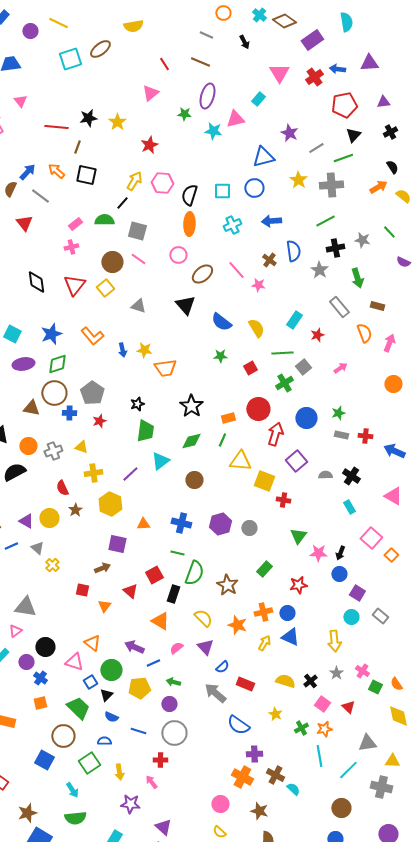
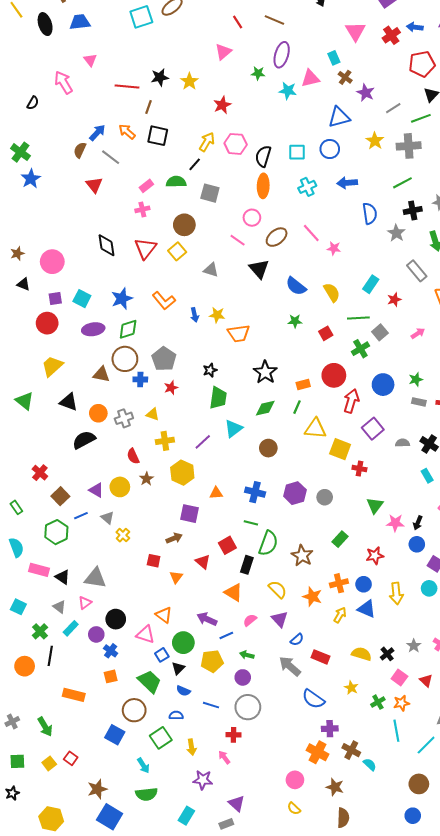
cyan rectangle: (258, 99) -> (334, 58), turned -64
pink line: (138, 259) -> (238, 240), moved
brown cross: (269, 260) -> (345, 77), moved
yellow arrow: (334, 641) -> (396, 593), moved

